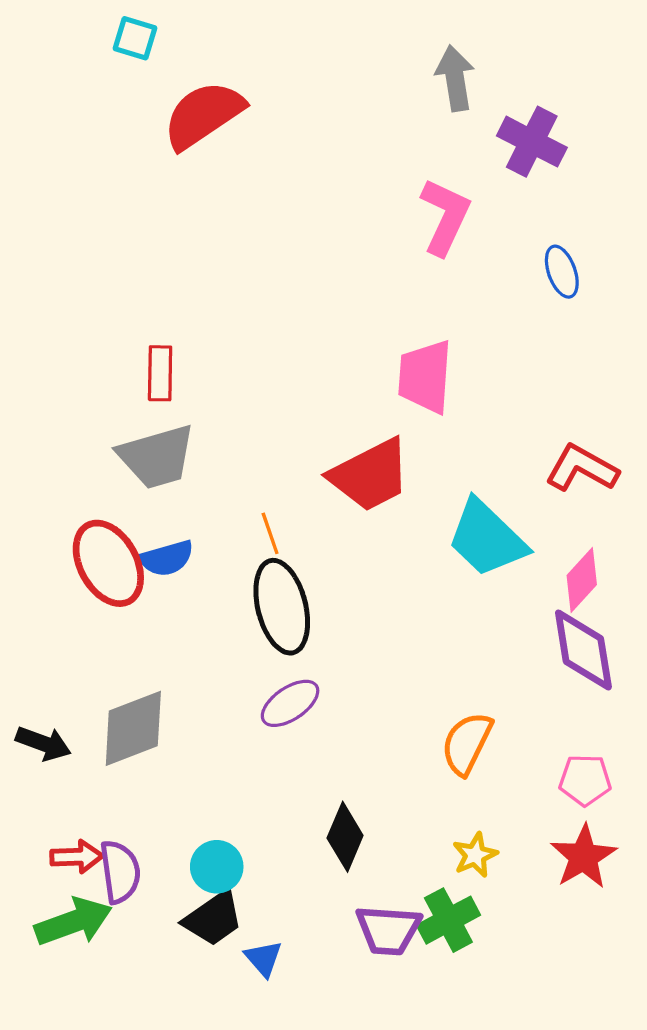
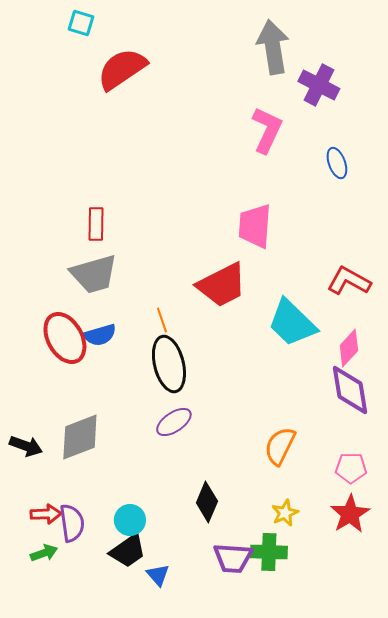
gray arrow: (455, 78) -> (273, 47), size x1.4
green cross: (448, 920) -> (269, 552), turned 30
green arrow: (73, 922) -> (44, 553), size x0.6

